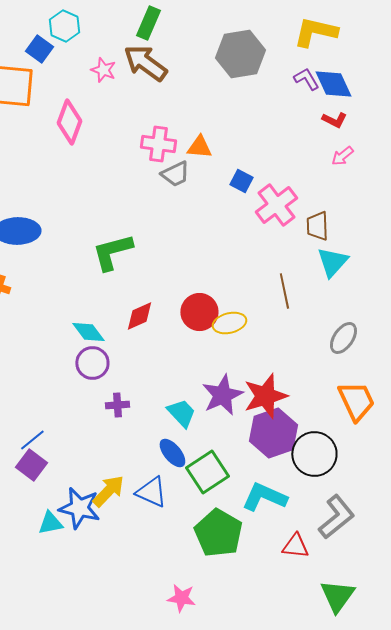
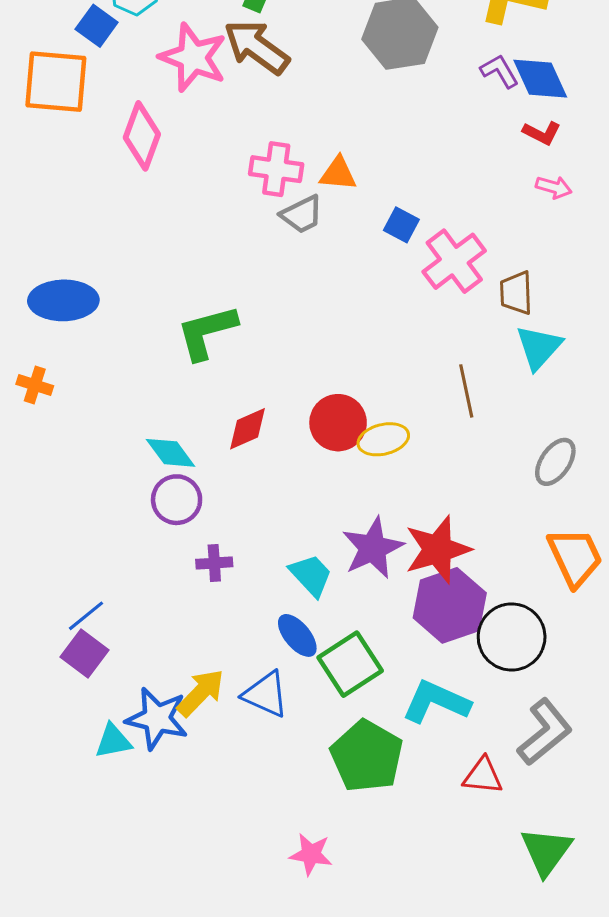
pink star: (103, 70) -> (193, 57), size x1.8
pink arrow: (342, 156) -> (554, 187), turned -125

